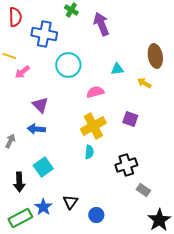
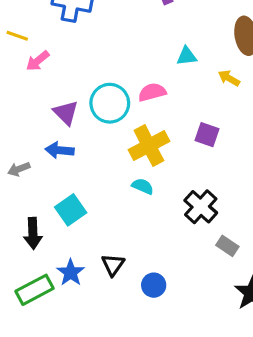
cyan circle: (68, 65) -> (110, 103), moved
gray arrow: (10, 141) -> (19, 169), turned -136
cyan semicircle: (89, 152) -> (143, 186), turned -72
black cross: (126, 165) -> (201, 207), turned -30

